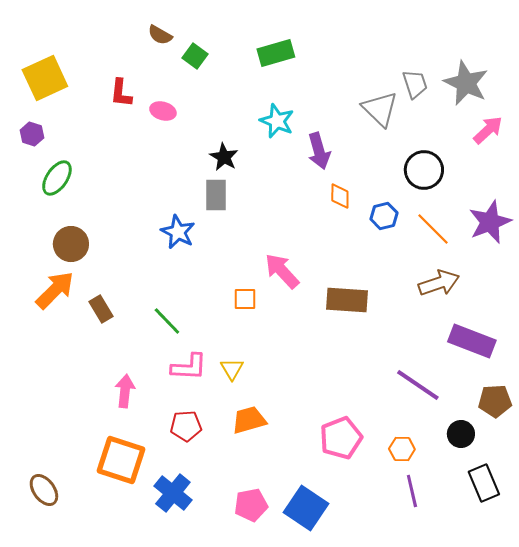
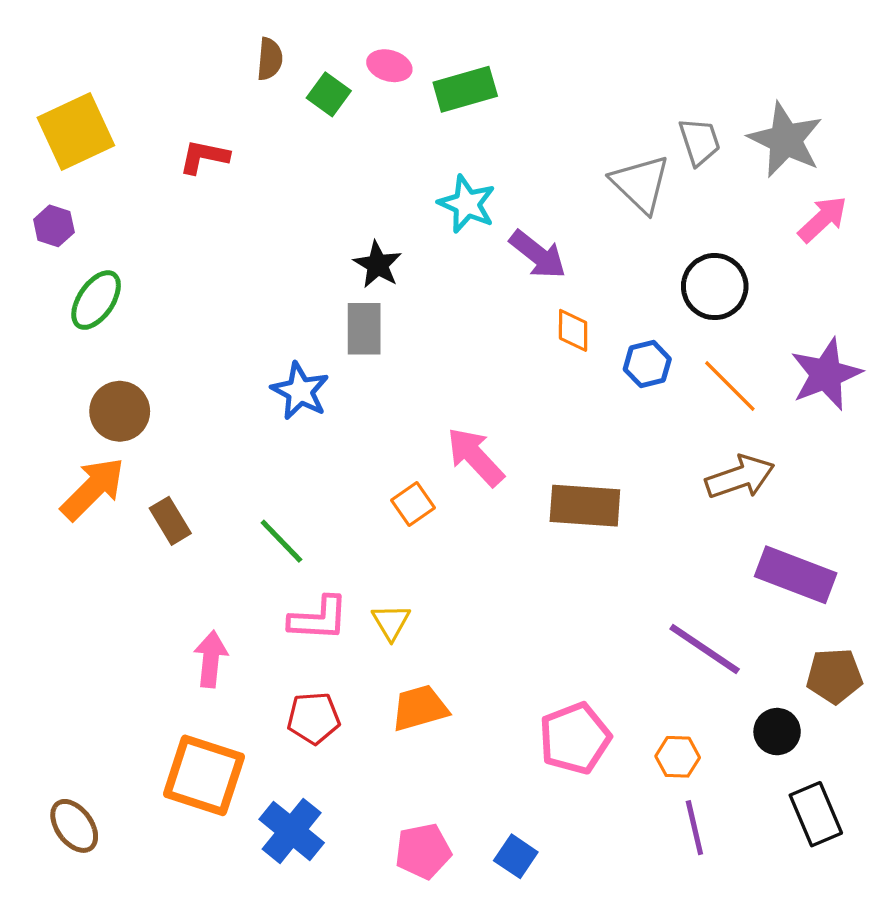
brown semicircle: (160, 35) -> (270, 59), turned -115
red L-shape: (121, 93) -> (204, 157), turned 96
pink ellipse: (163, 111) -> (389, 66), moved
purple arrow: (319, 151) -> (538, 255), turned -36
orange square: (245, 299) -> (413, 504), turned -35
blue square: (306, 508) -> (516, 856), size x0.6

